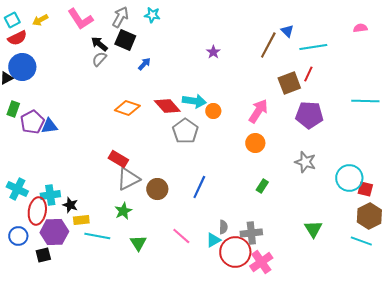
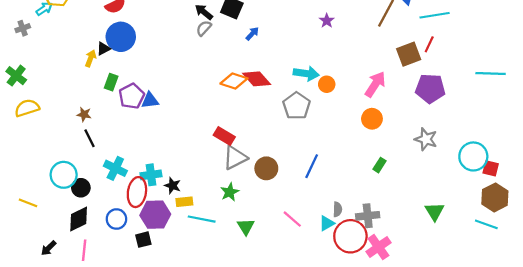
red diamond: (167, 106) -> (257, 79), moved

